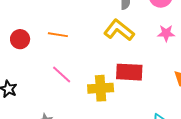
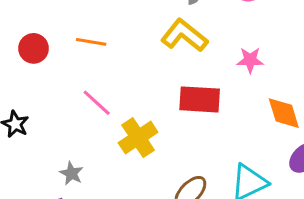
pink star: (166, 33) -> (250, 60), moved
yellow cross: (101, 88) -> (138, 138), moved, turned -30

